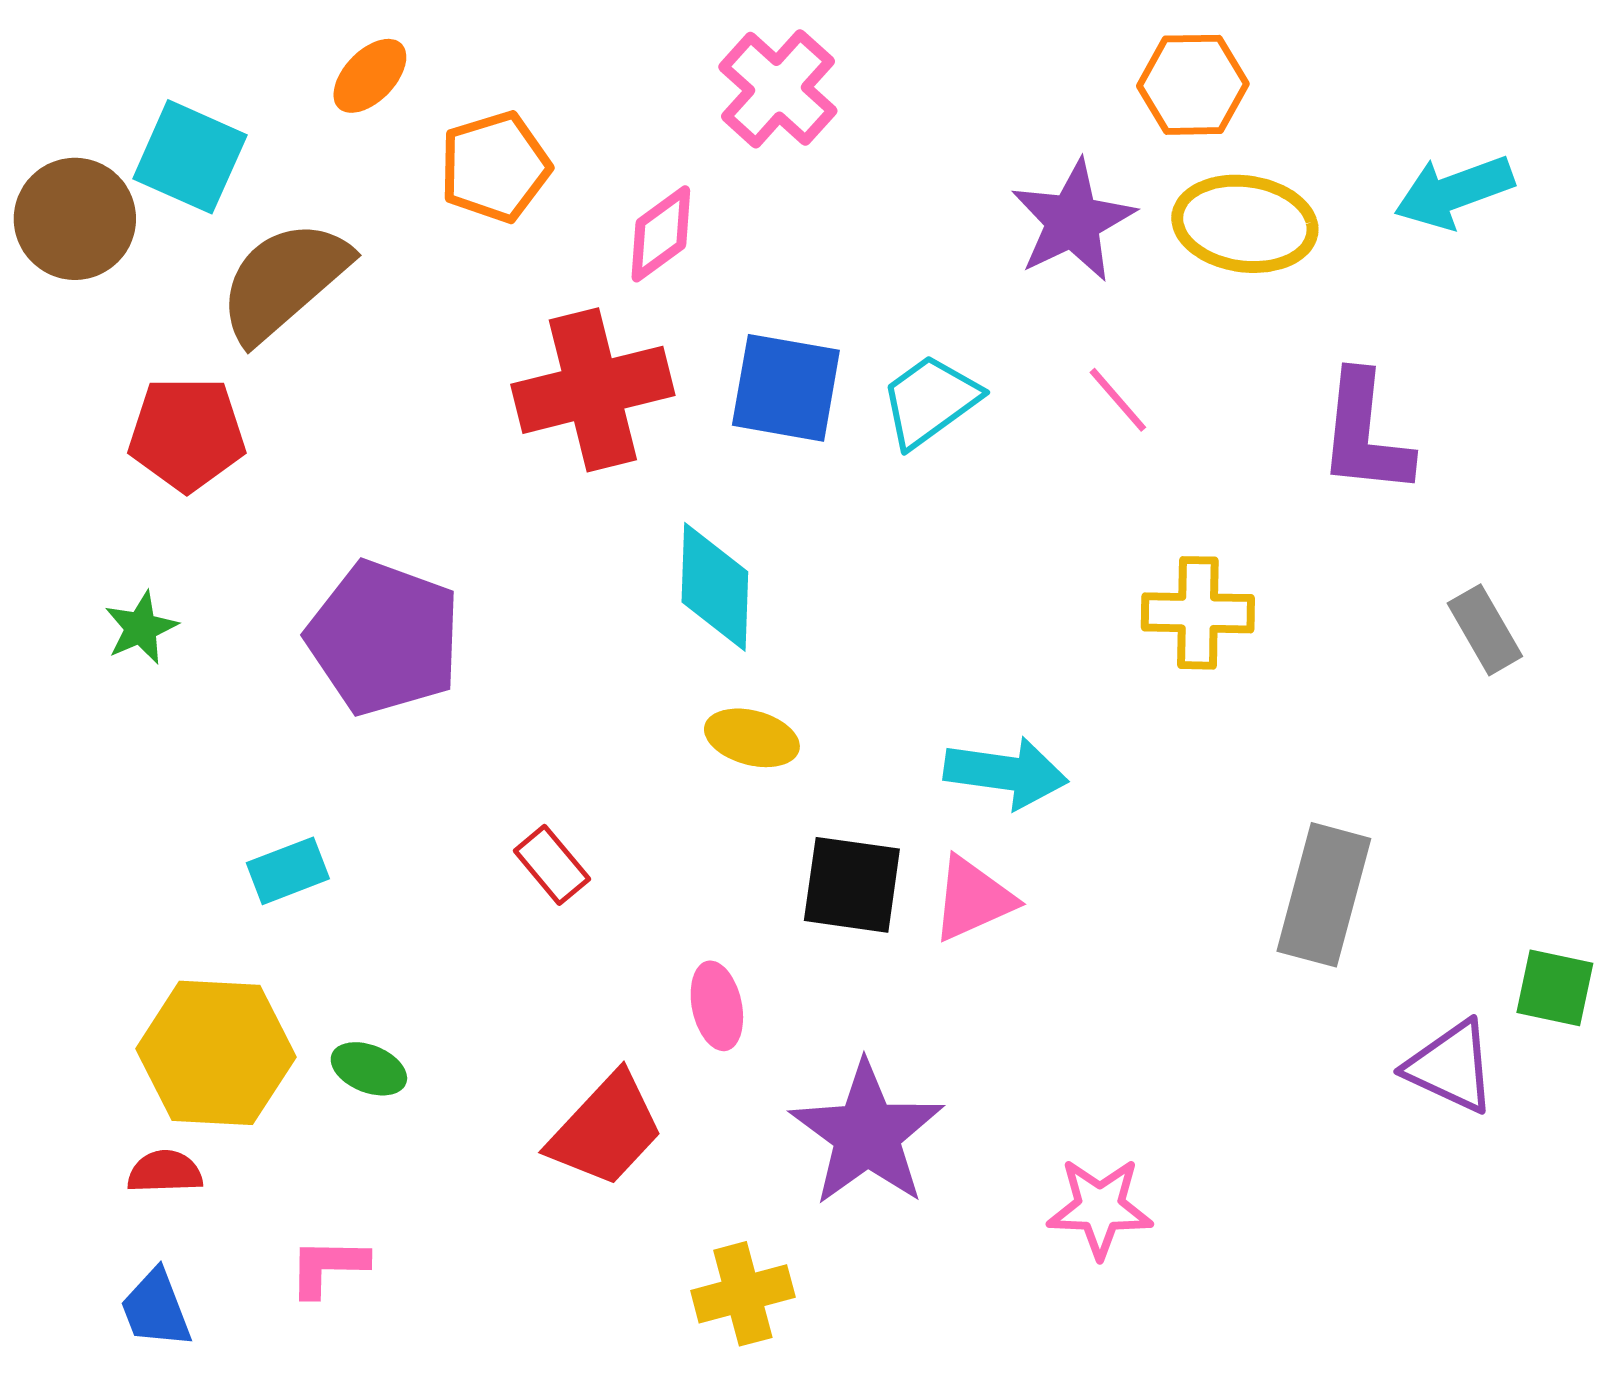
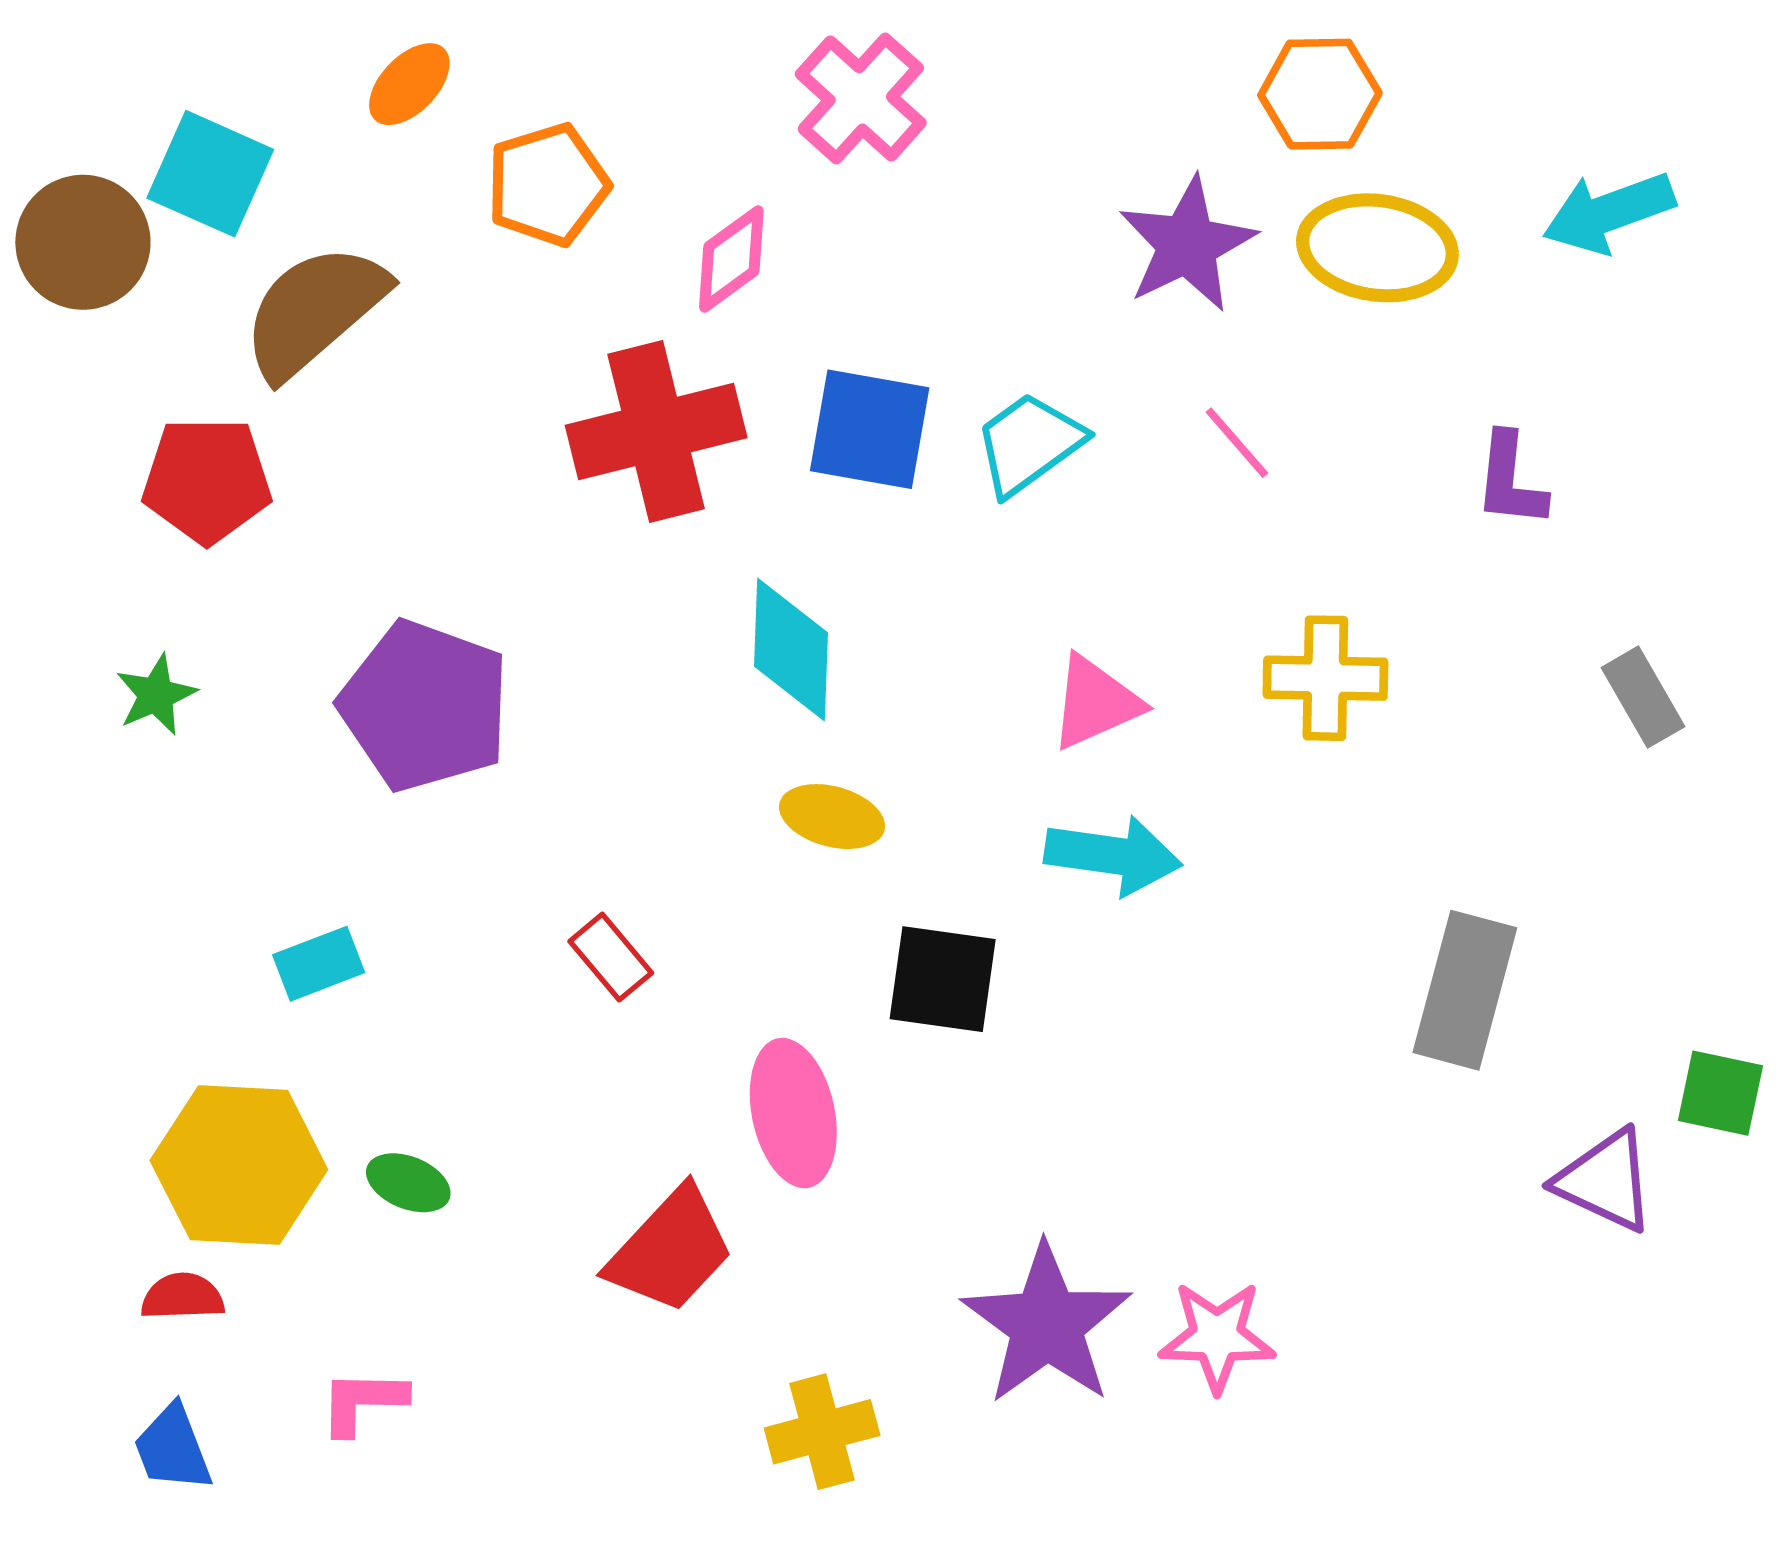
purple L-shape: (1365, 434) -> (1510, 480), size x0.7
pink triangle: (973, 899) -> (1095, 703), moved
pink ellipse: (717, 1006) -> (793, 1113), size x1.5
purple star: (867, 1134) -> (1047, 1324), moved

